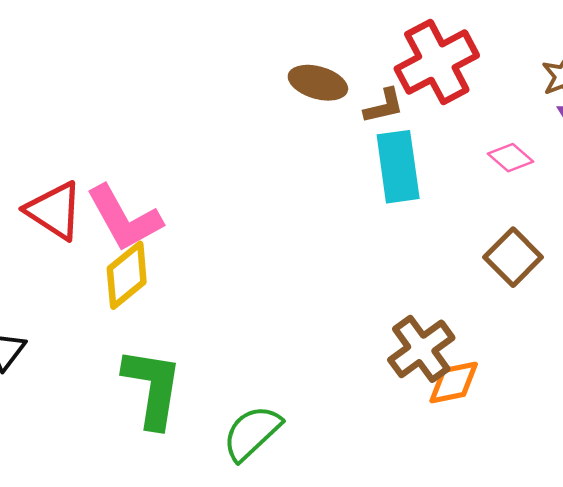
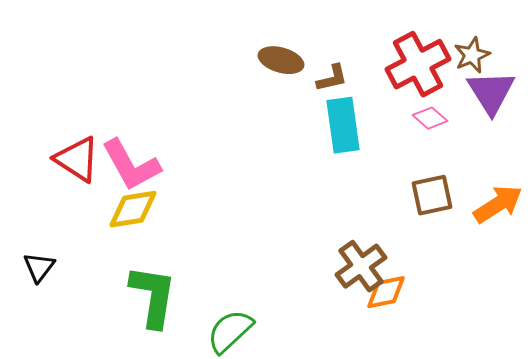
red cross: (437, 62) -> (418, 64), moved
brown square: (513, 257) -> (432, 195), turned 33
yellow diamond: (127, 275) -> (133, 209), turned 30

